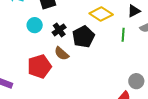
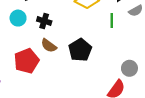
black cross: (59, 30) -> (44, 21), turned -32
black pentagon: (83, 37) -> (80, 50), moved

